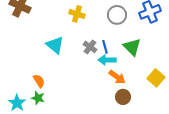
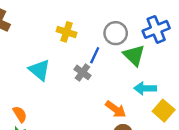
blue line: (105, 47) -> (95, 55), moved, turned 40
green triangle: (132, 47) -> (134, 55), moved
cyan arrow: (107, 60) -> (145, 88), moved

